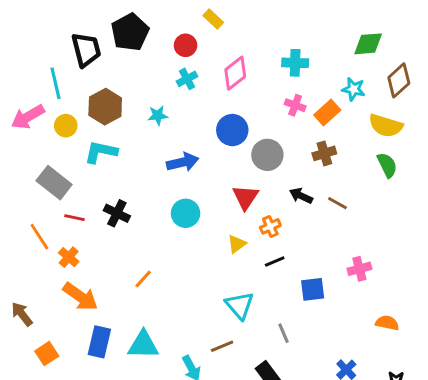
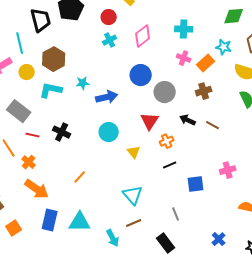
cyan star: (158, 115) -> (83, 83), moved
yellow triangle: (237, 244) -> (134, 152), moved, turned -32
cyan triangle: (240, 305) -> (133, 195), moved

